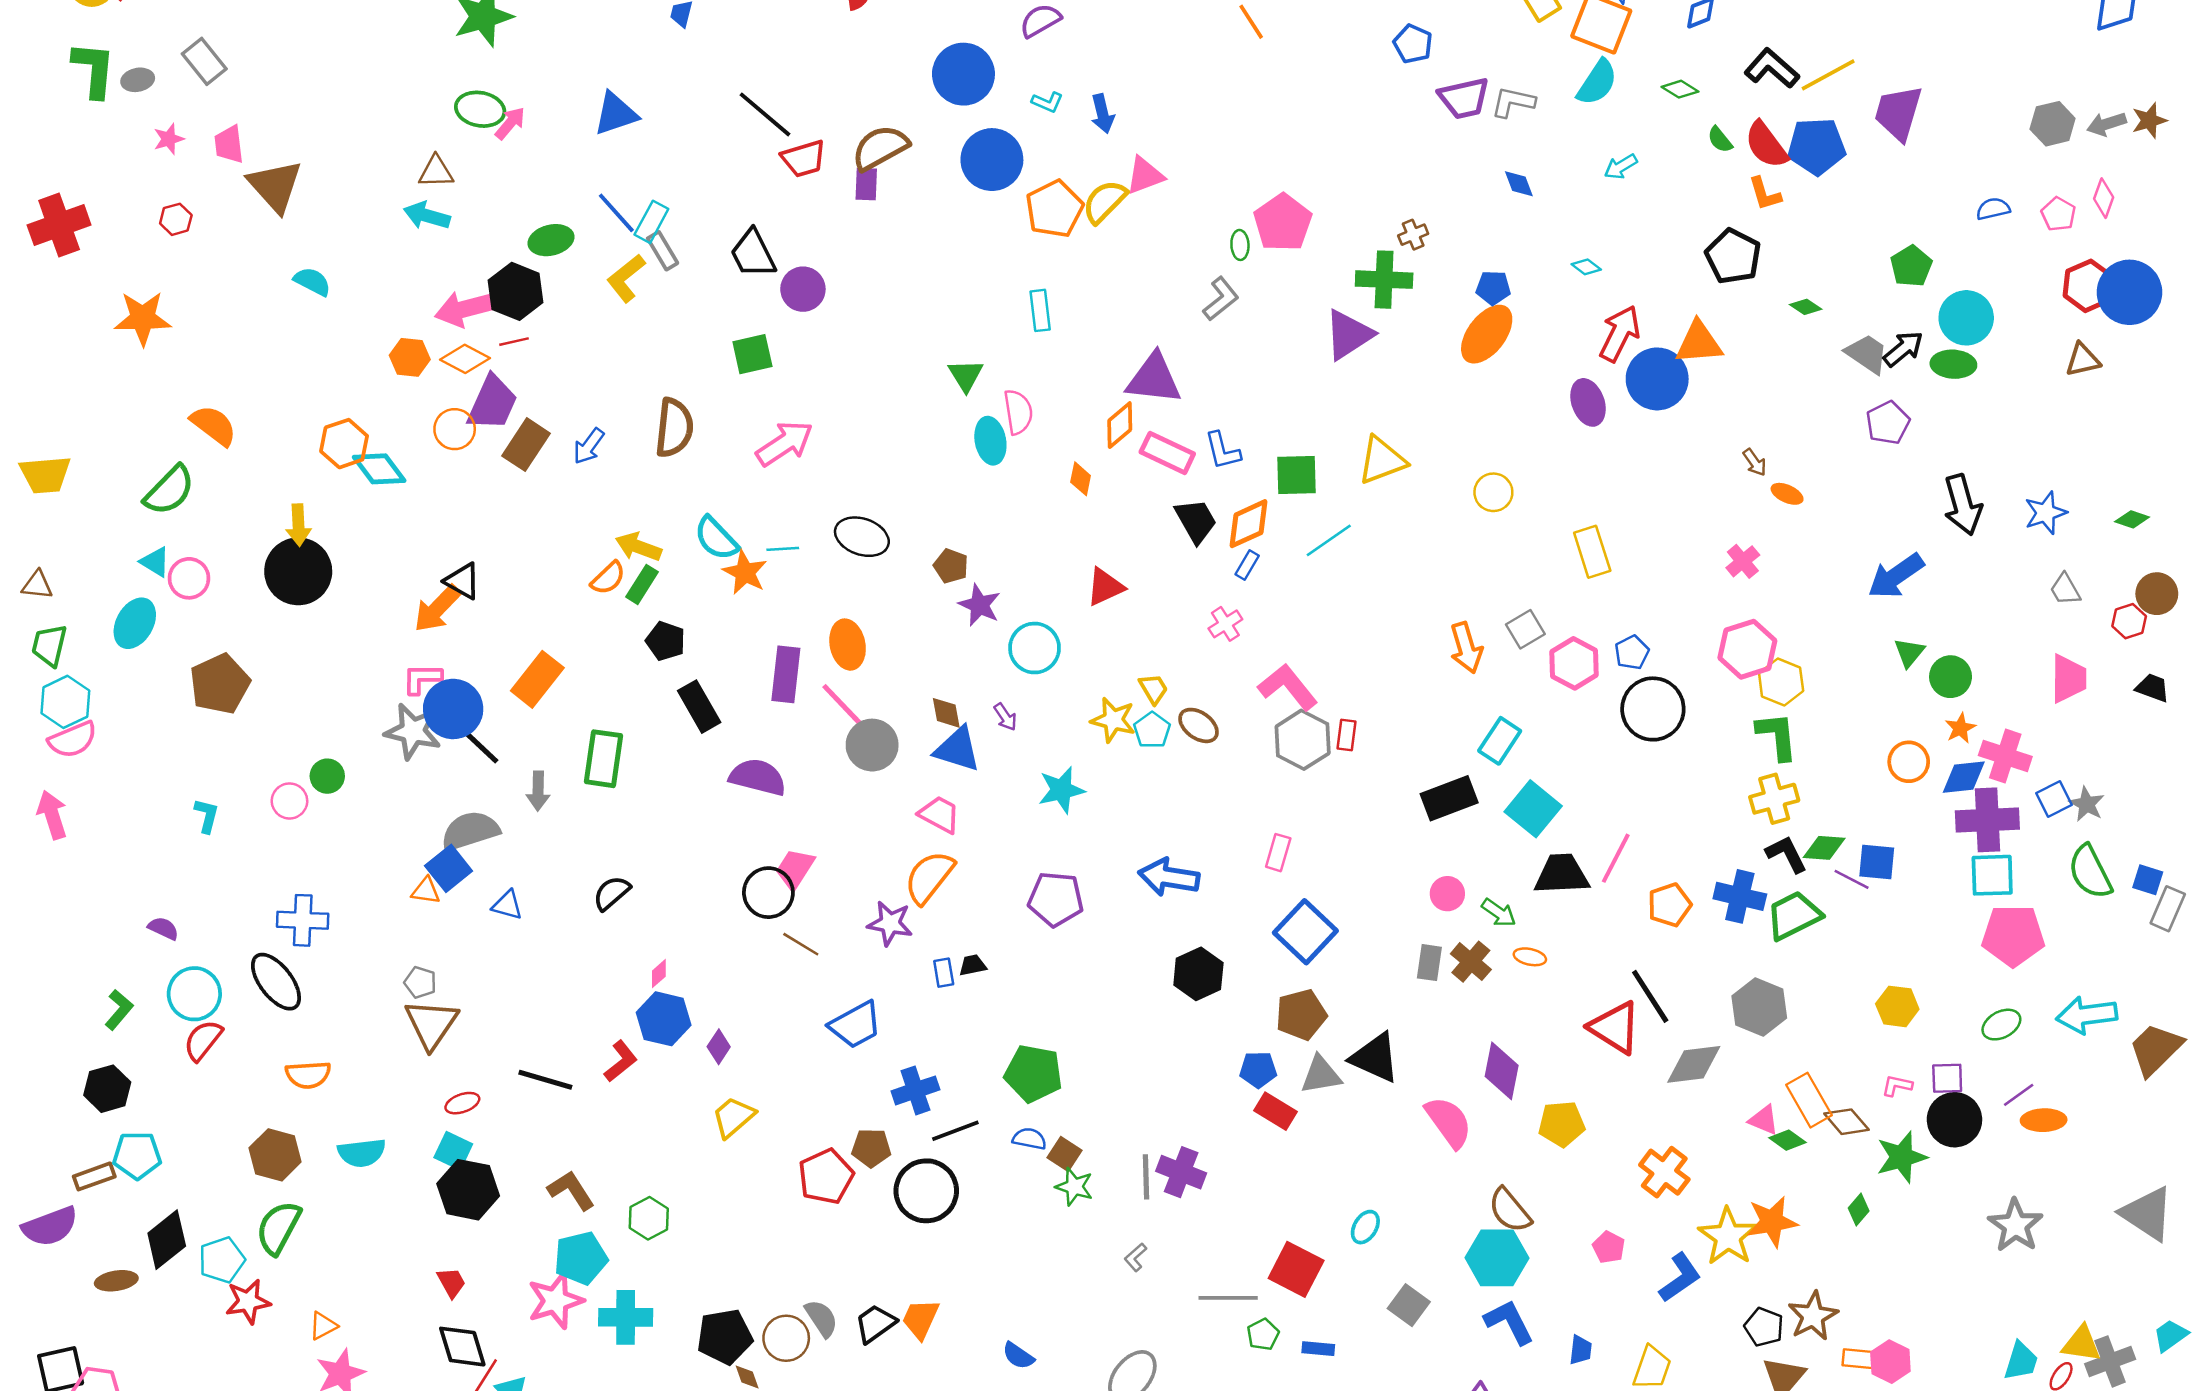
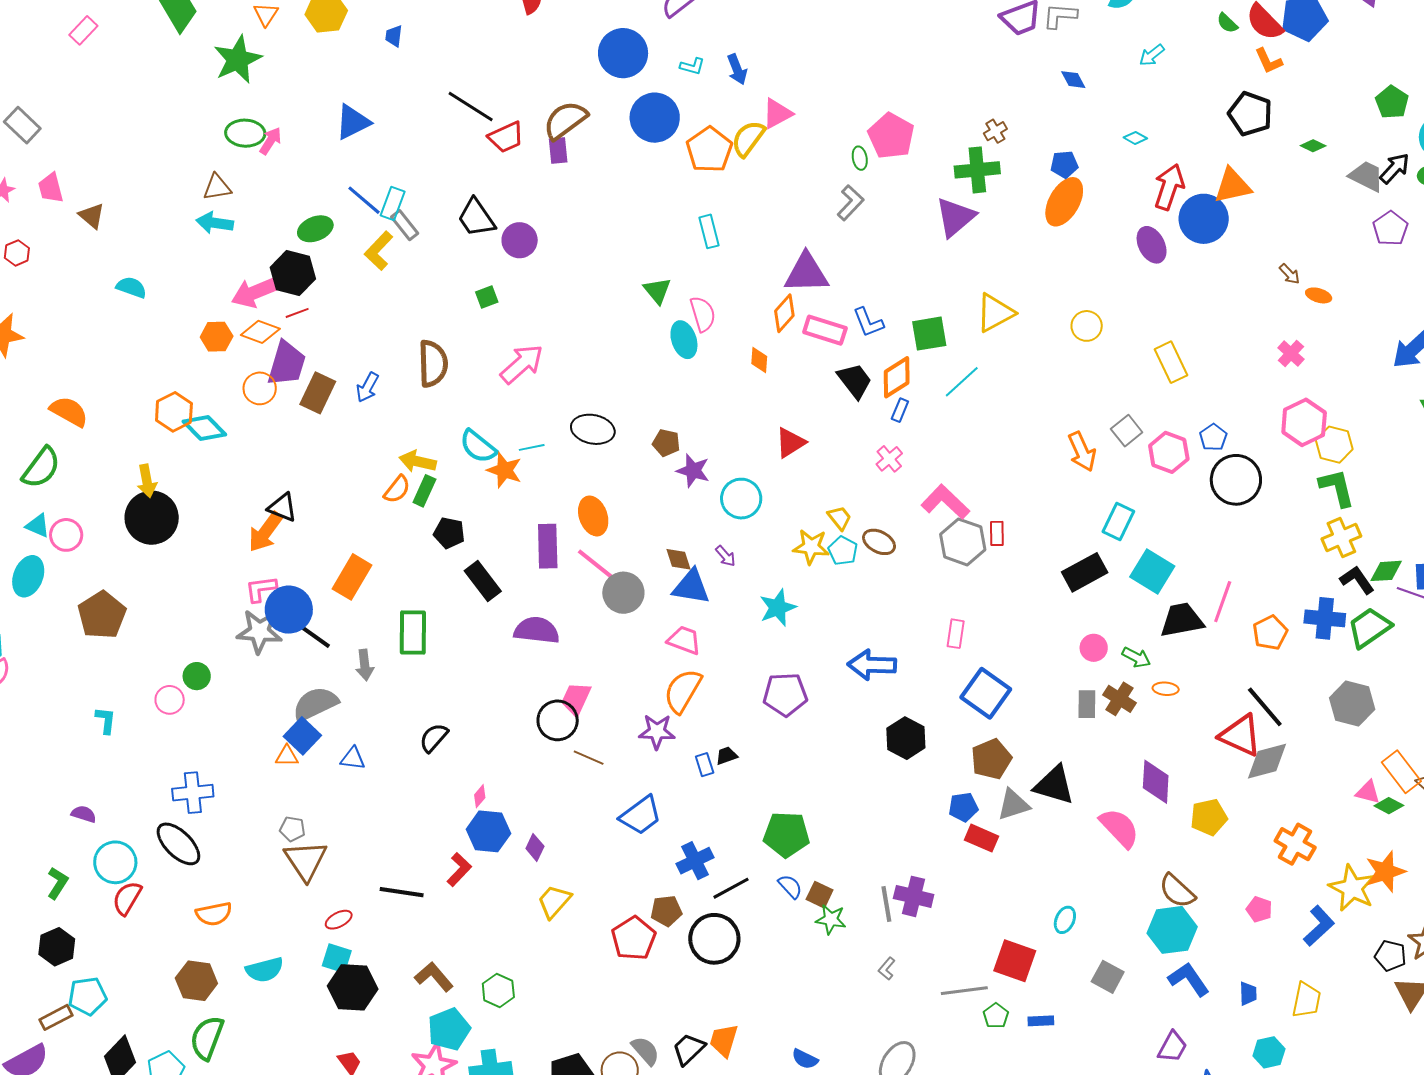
brown triangle: (275, 186) -> (92, 216), size x0.6
green square: (752, 354) -> (487, 297), size x0.7
gray diamond: (1694, 1064) -> (1267, 761), moved
blue semicircle: (1029, 1139) -> (790, 886), turned 44

